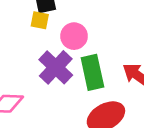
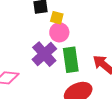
yellow square: (40, 20) -> (57, 18), moved

